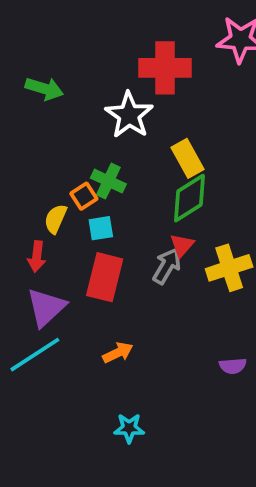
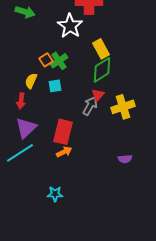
green cross: (108, 181) -> (59, 61), turned 30
orange square: (84, 196) -> (46, 60), moved
red rectangle: (105, 277) -> (63, 132), moved
cyan star: (129, 428) -> (55, 194), moved

